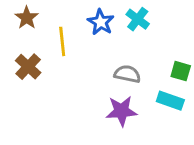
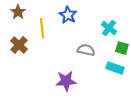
cyan cross: (138, 19) -> (109, 28), moved
purple star: (121, 111) -> (66, 81), moved

